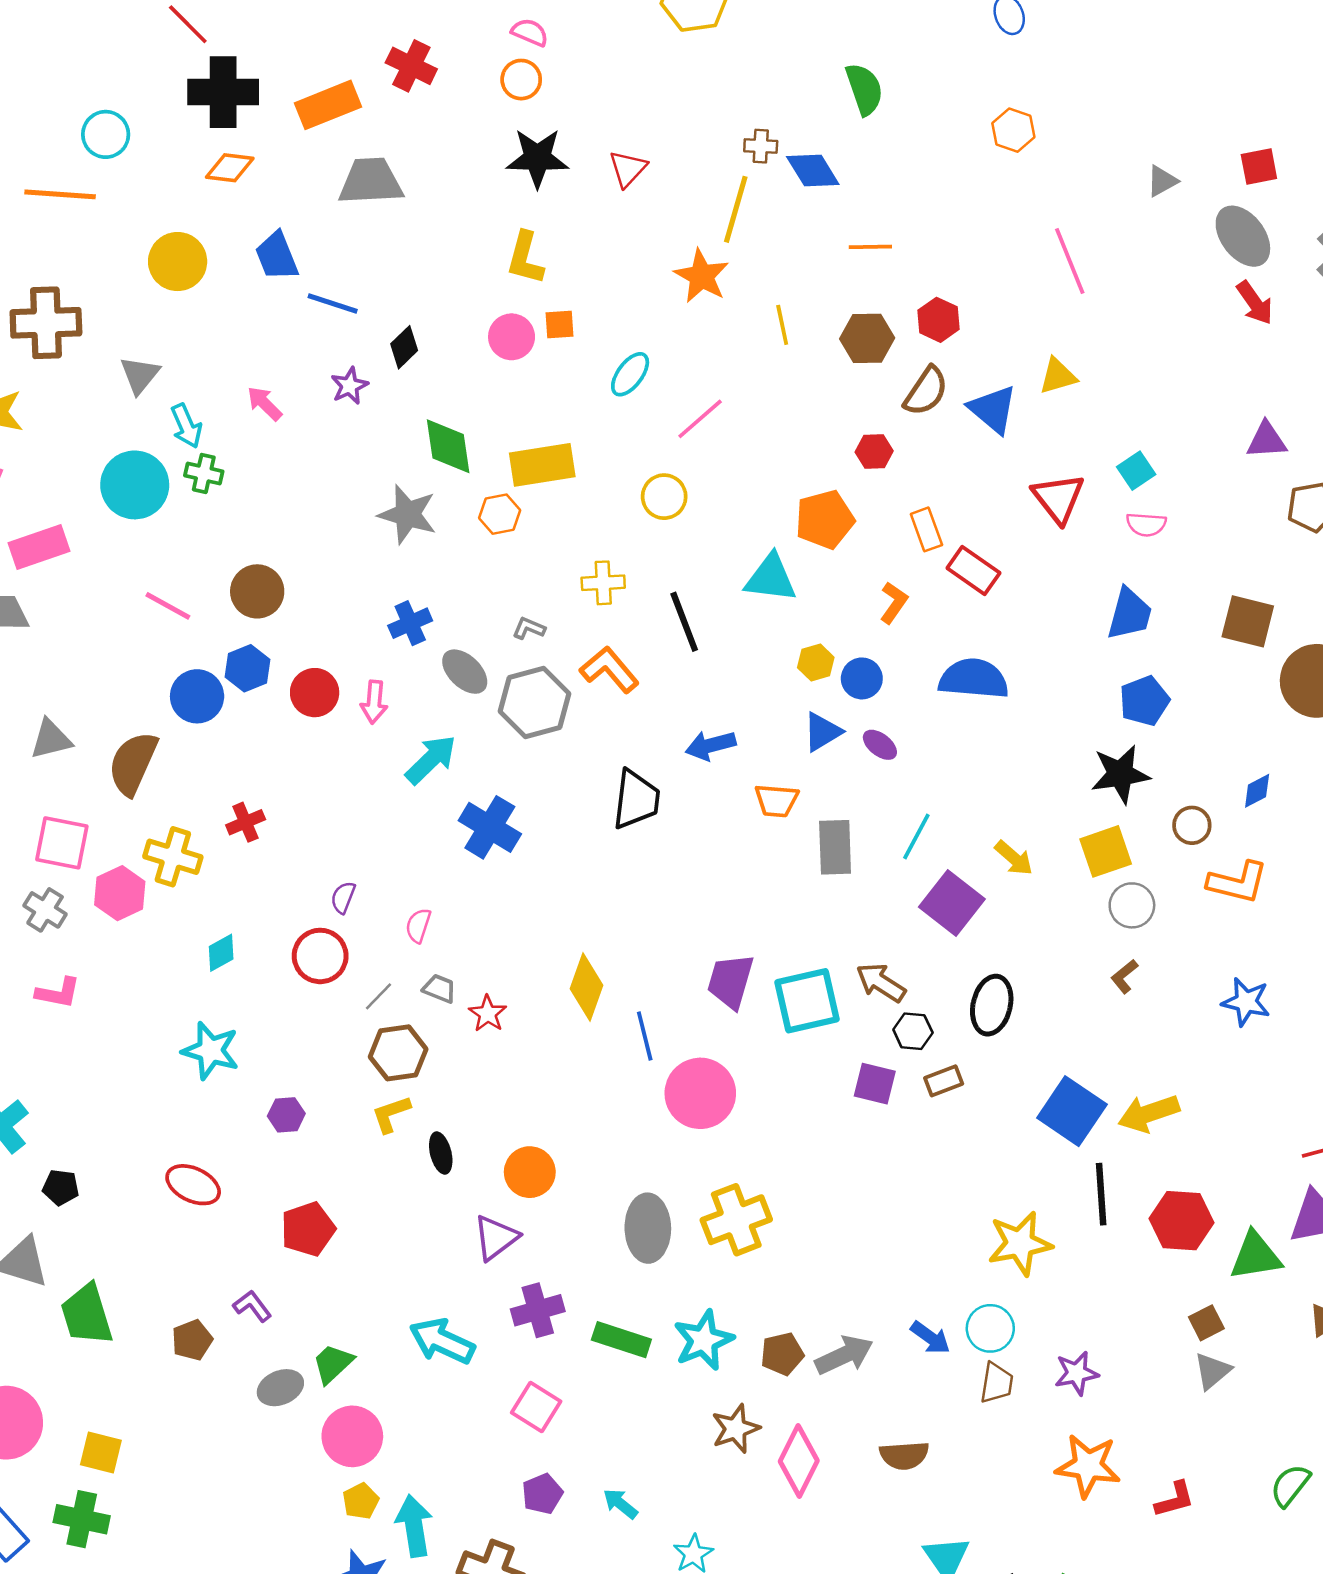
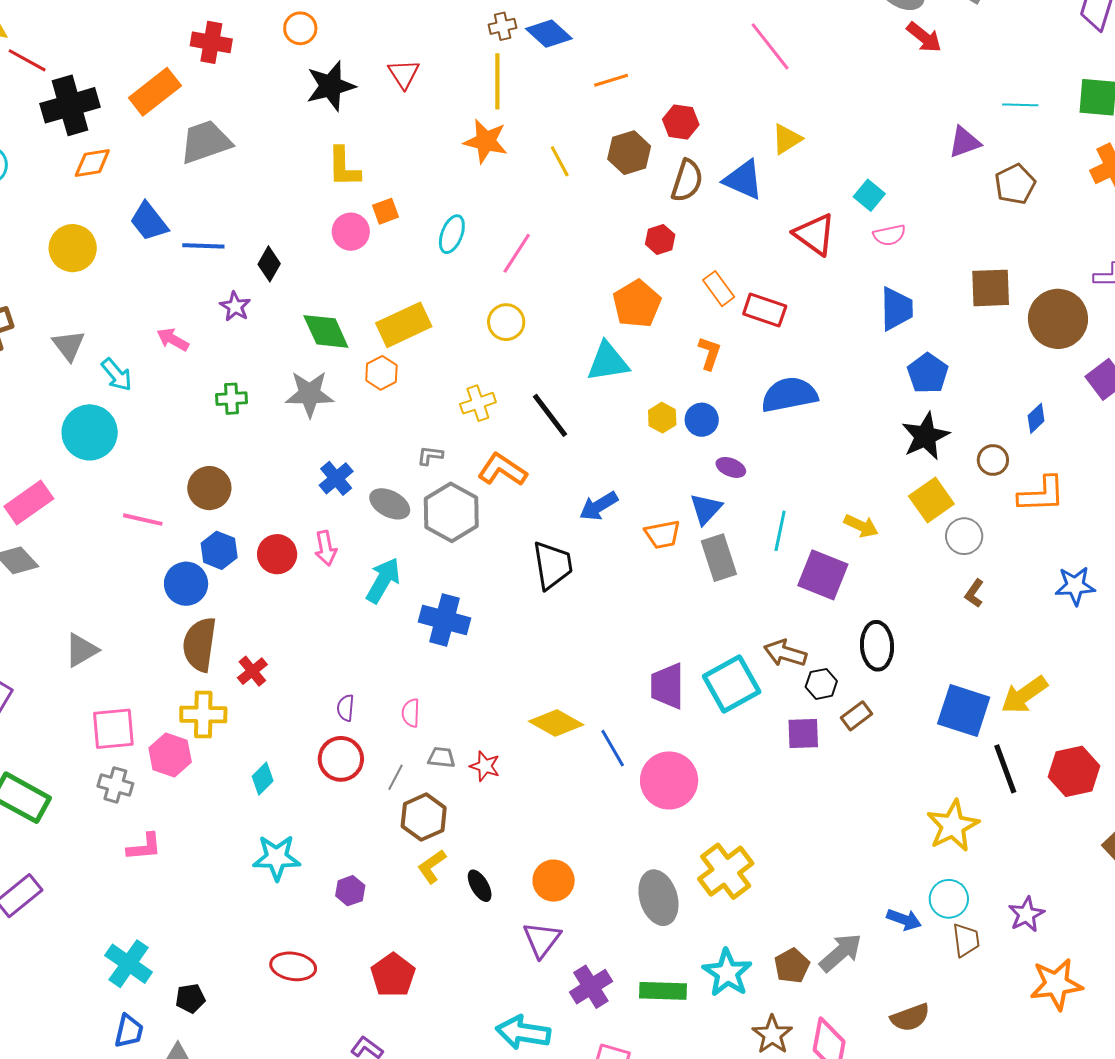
green cross: (204, 473) -> (232, 399), moved
blue triangle: (822, 732) -> (706, 509), moved
brown semicircle: (133, 763) -> (200, 644), moved
yellow diamond: (586, 987) -> (556, 723), turned -64

